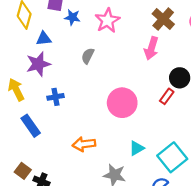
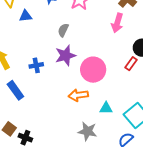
purple star: (38, 64) -> (65, 55), moved
orange arrow: (84, 144) -> (78, 95), moved
cyan triangle: (137, 148) -> (106, 108), turned 32

